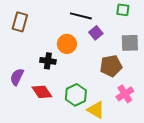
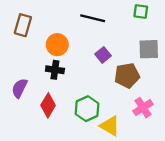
purple square: (96, 33) -> (103, 55), moved
orange circle: (67, 44) -> (57, 45), moved
red diamond: (42, 92) -> (48, 105), turned 65

